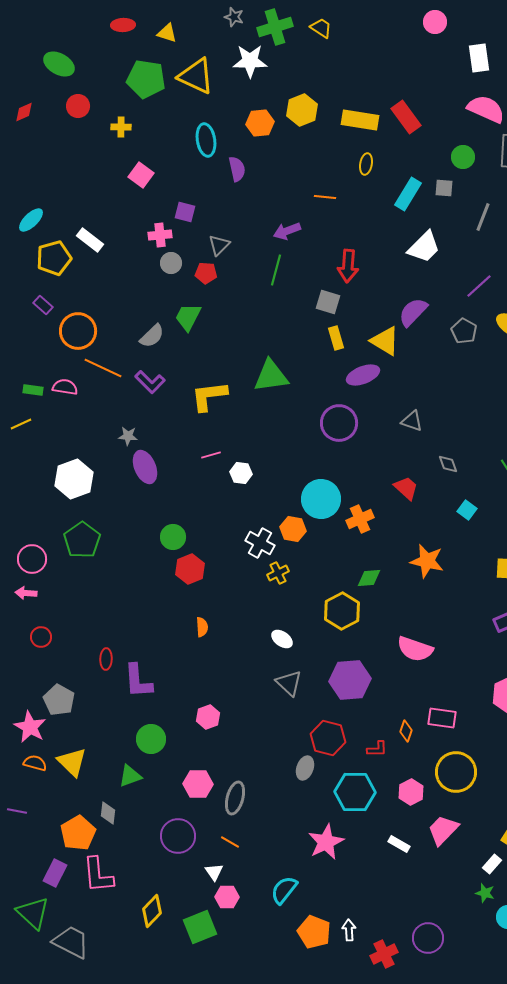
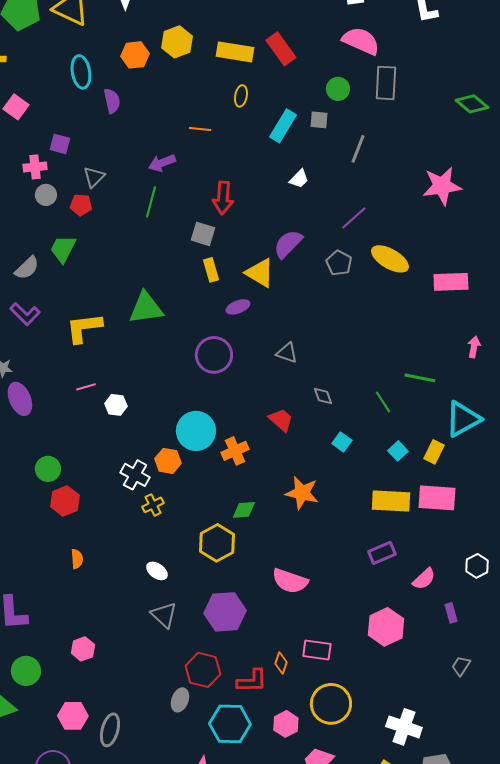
white trapezoid: (424, 247) -> (299, 179), size x0.6
purple ellipse: (363, 375) -> (238, 307), size x0.7
red L-shape: (377, 749) -> (252, 681), size x1.5

